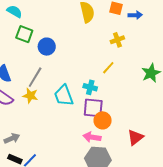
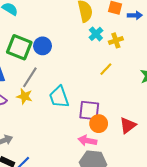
green square: (24, 34) -> (19, 47), moved, size x1.4
cyan cross: (90, 87) -> (96, 34), moved, turned 32
red triangle: (135, 137) -> (128, 125), moved

